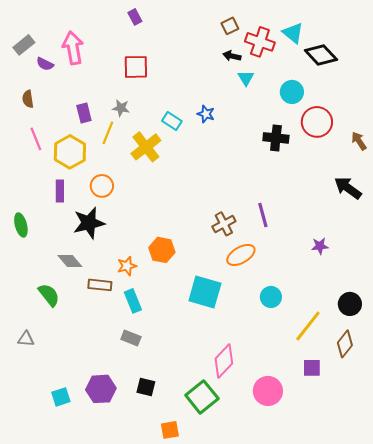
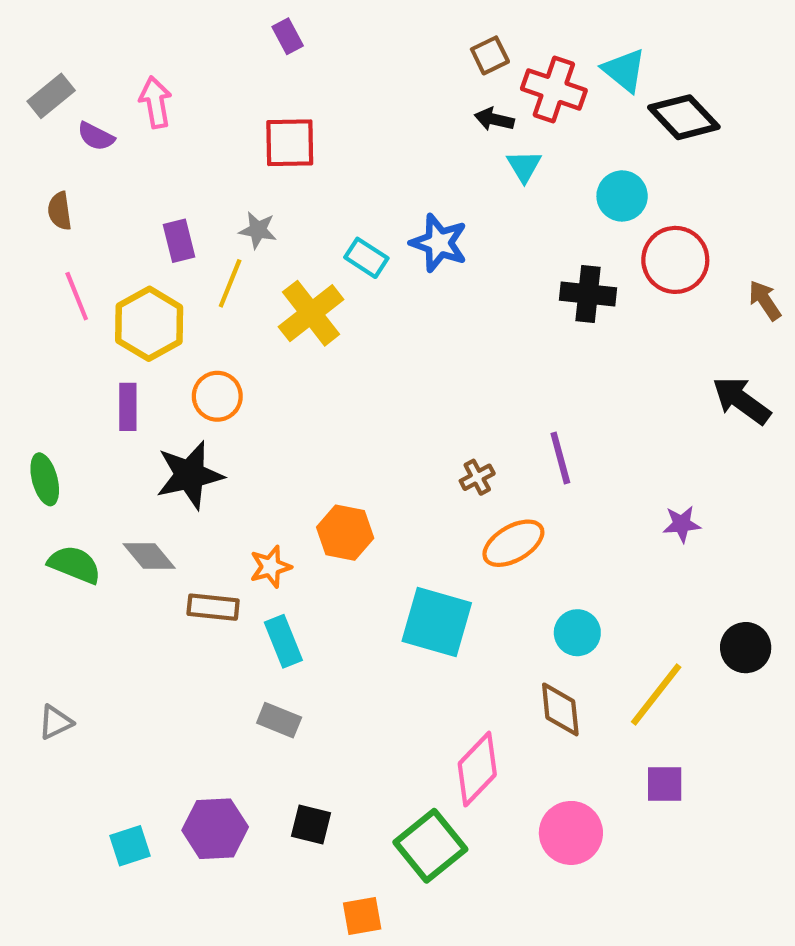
pink arrow: (73, 48) -> (156, 102), size x0.7
blue star: (206, 114) -> (439, 243), size x1.5
brown cross: (224, 224) -> (477, 477), size x0.7
green semicircle: (49, 295) -> (75, 565), moved, turned -30
gray triangle: (26, 339) -> (55, 722), turned -30
brown diamond: (345, 344) -> (560, 709), moved, turned -44

